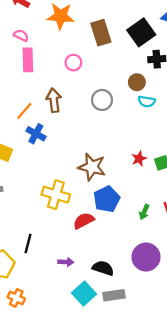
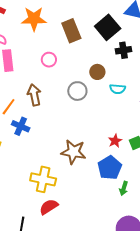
brown circle: (137, 82) -> (97, 72), moved
blue pentagon: (107, 199) -> (110, 168), moved
red semicircle: (84, 221) -> (49, 207), moved

